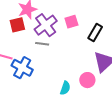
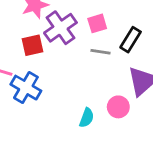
red square: (17, 25) -> (32, 45), moved
gray line: (42, 44) -> (100, 52), moved

